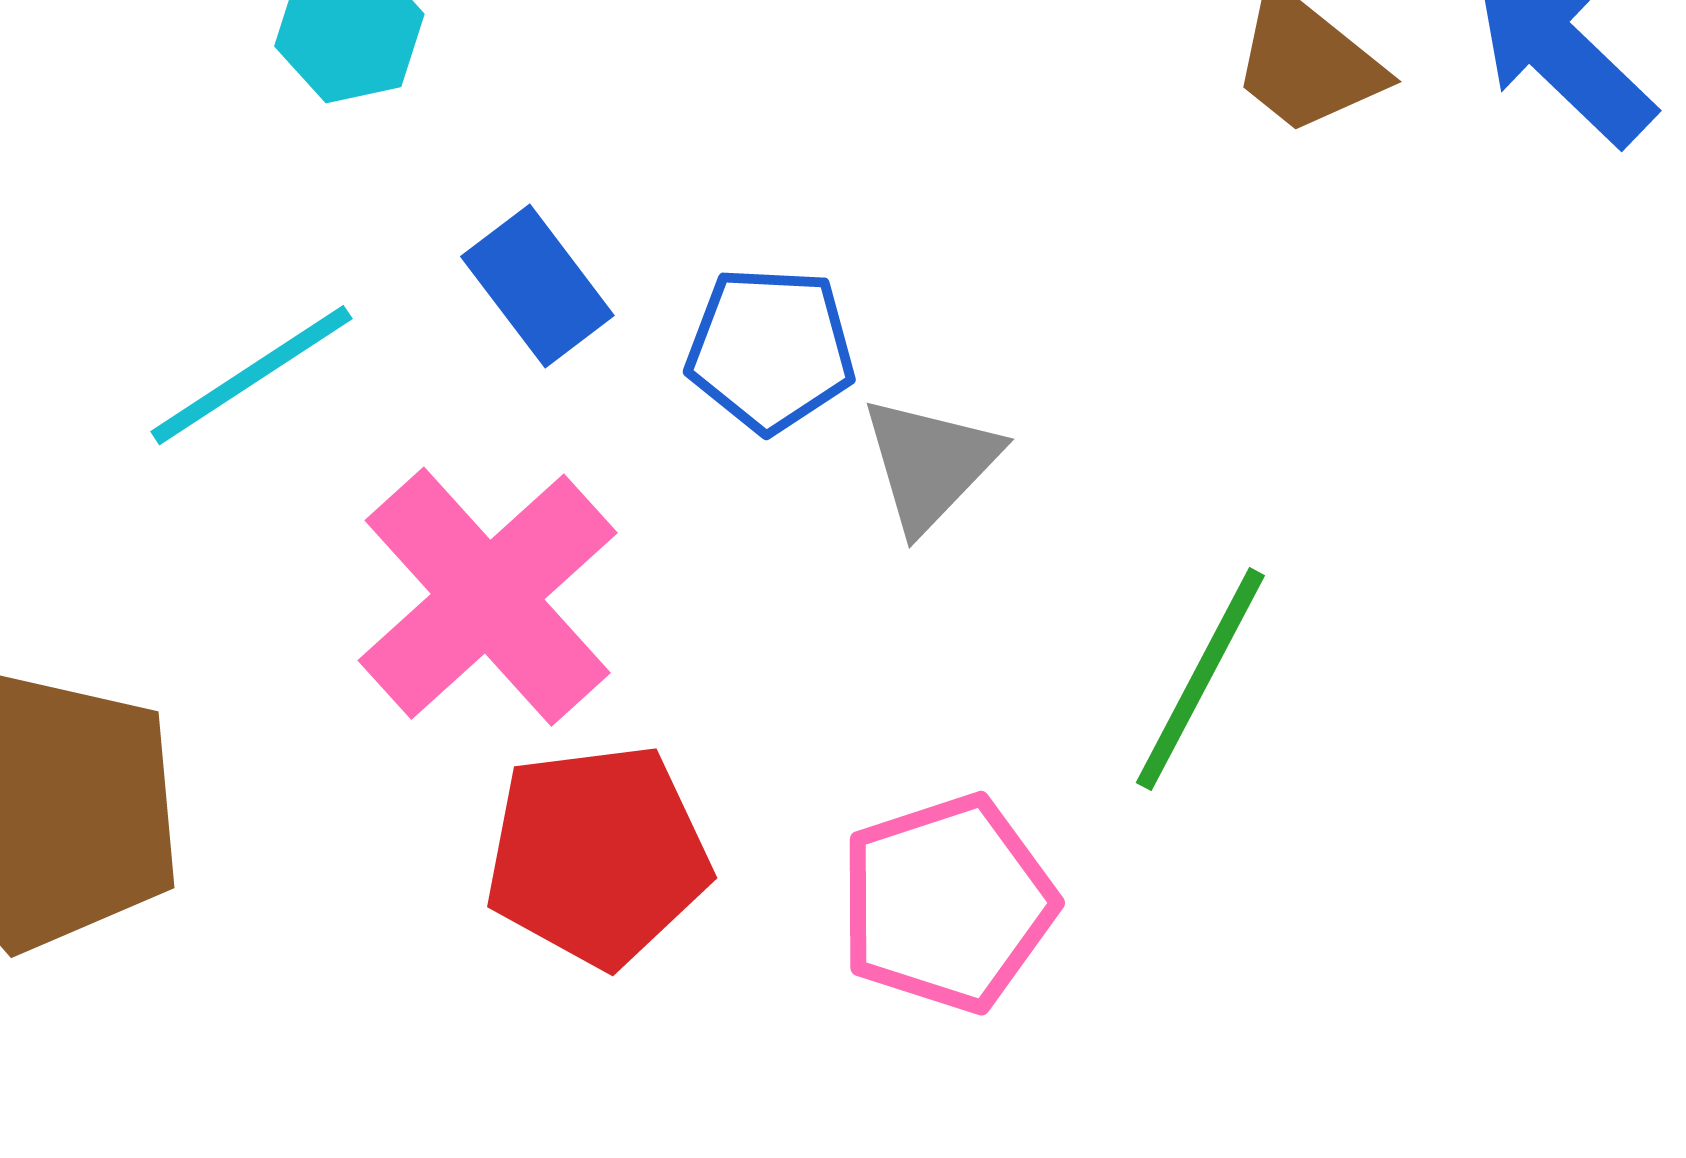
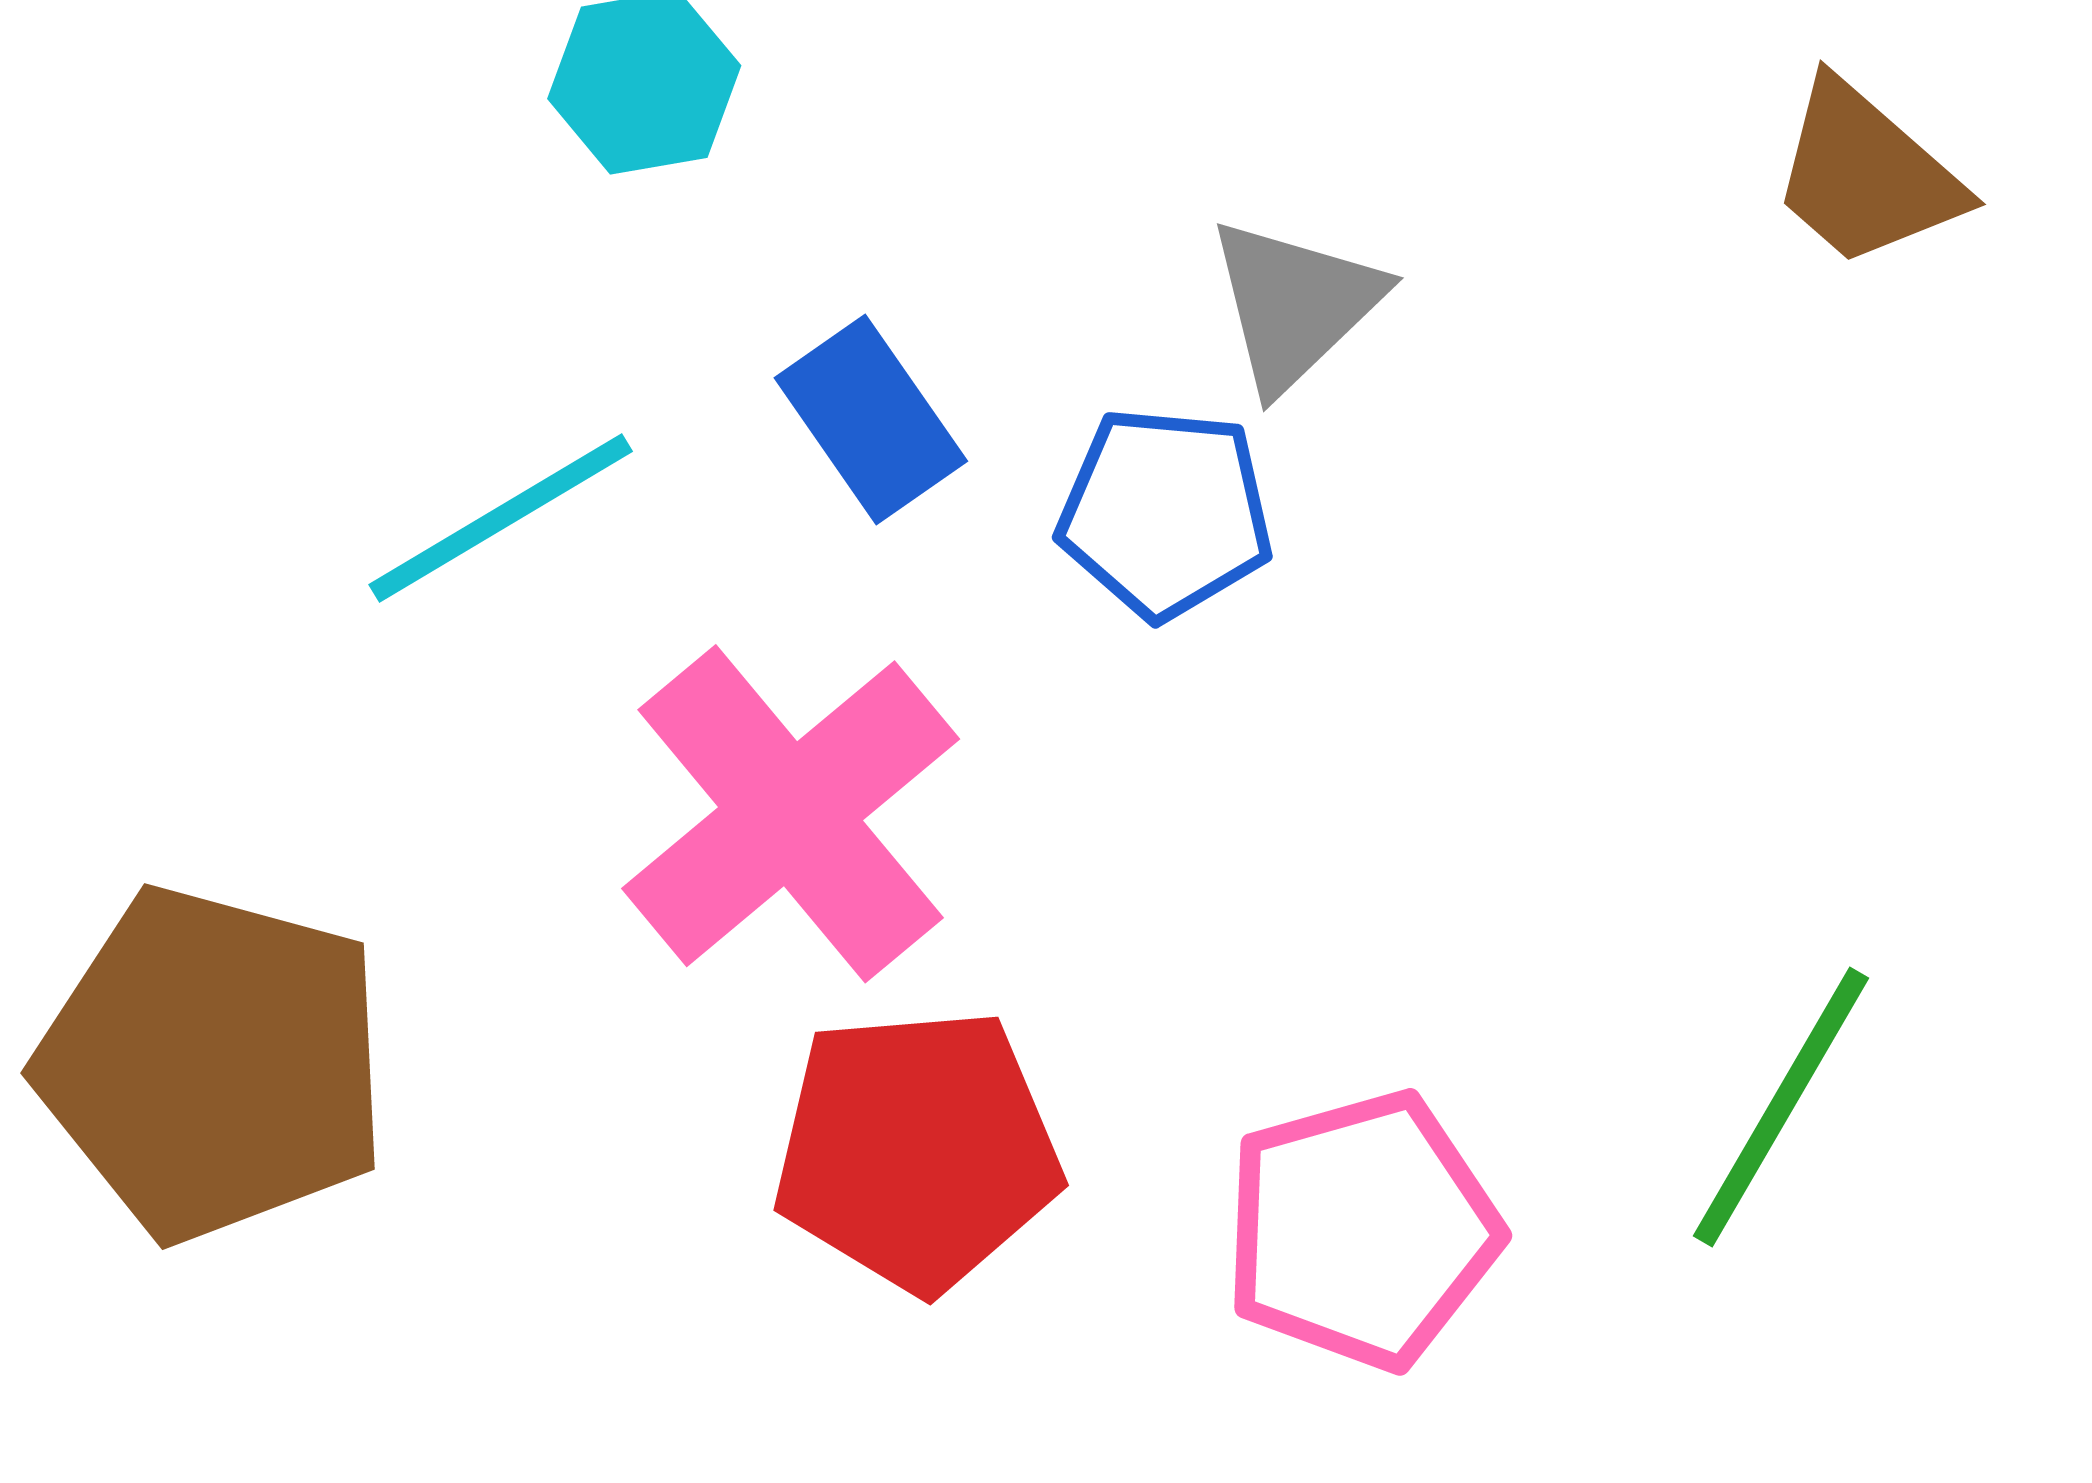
gray triangle: (930, 463) -> (1295, 304), moved
green line: (1200, 679) -> (1781, 1107), moved

